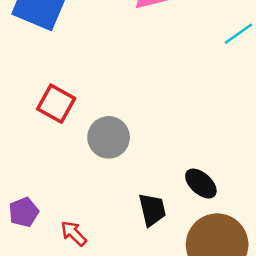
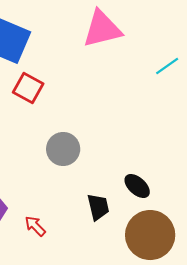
red square: (56, 104) -> (28, 88), moved

